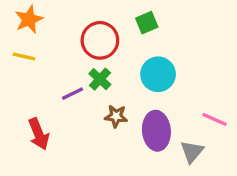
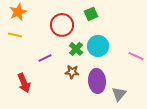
green cross: (100, 79) -> (76, 49), moved
pink line: (215, 119) -> (136, 56), moved

